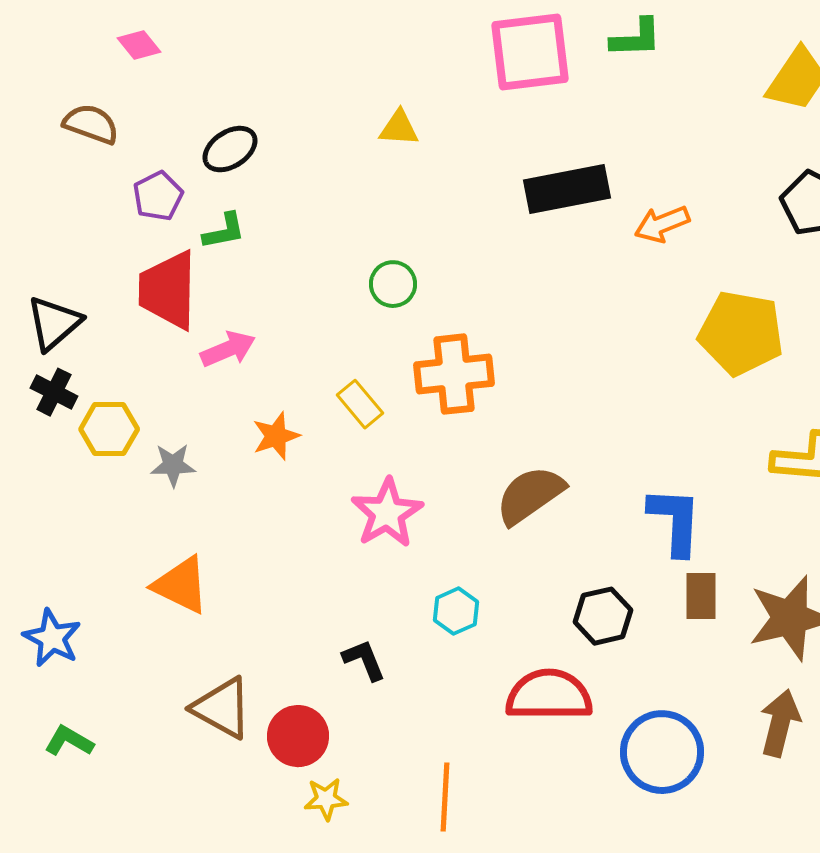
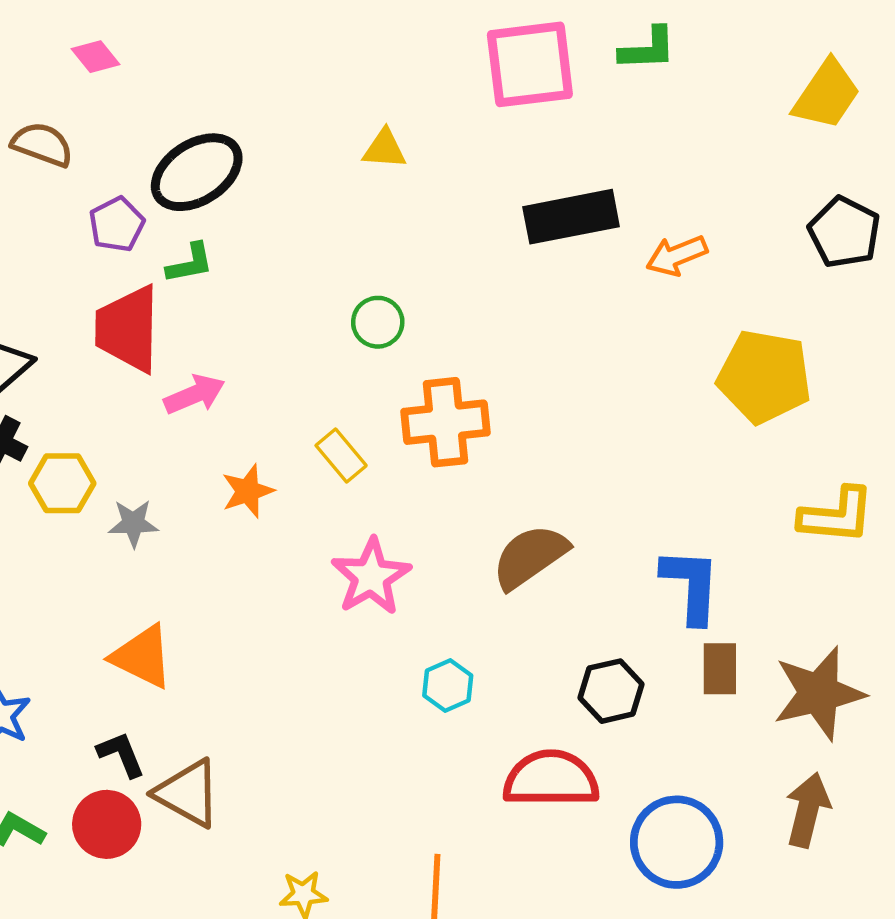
black ellipse: (230, 149) -> (197, 172), size x1.5
black L-shape: (364, 660) -> (121, 754), moved
red circle: (298, 736) -> (107, 824), moved

